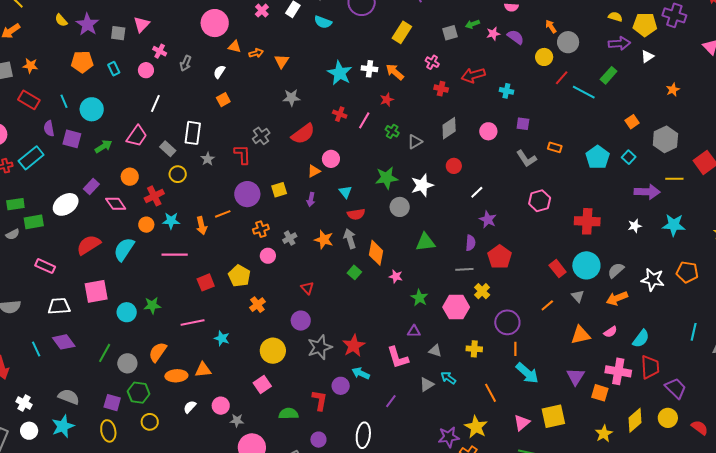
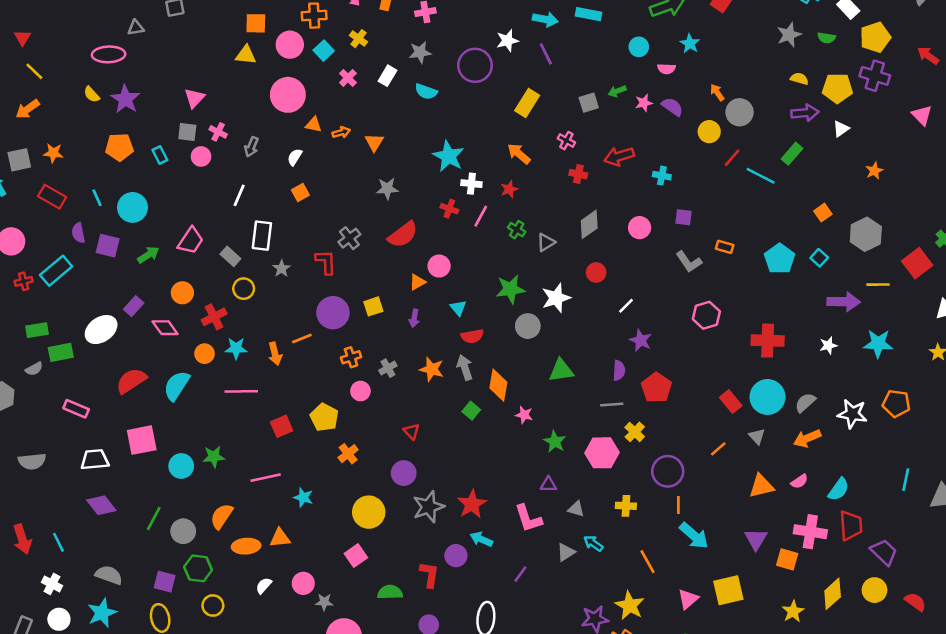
gray square: (118, 33) -> (187, 132), moved
white cross: (369, 69) -> (471, 184), moved
white line: (155, 104) -> (239, 195), moved
cyan line: (36, 349) -> (59, 542), moved

